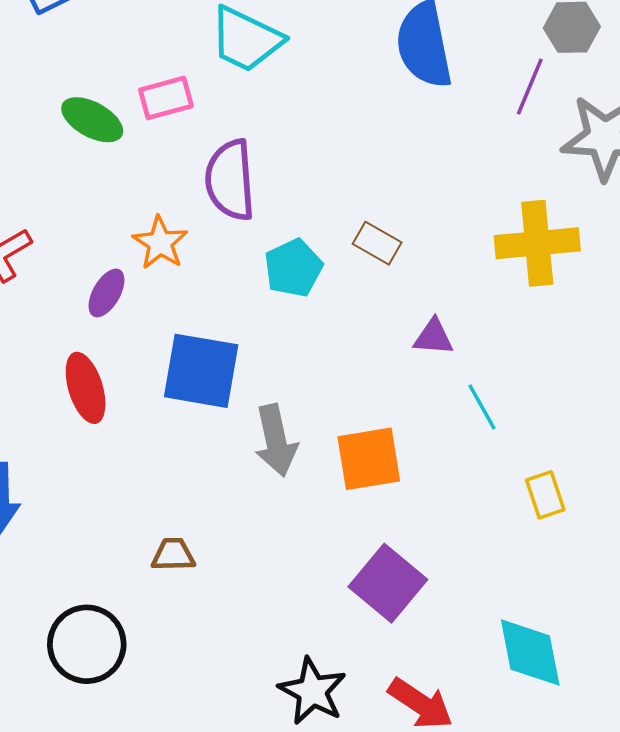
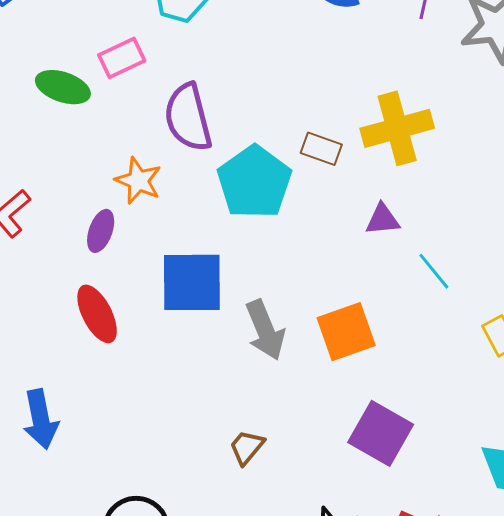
yellow cross: (537, 243) -> (397, 128), moved
cyan pentagon: (293, 268) -> (254, 182), size x1.5
brown trapezoid: (173, 555) -> (247, 447), moved, turned -39

